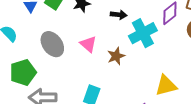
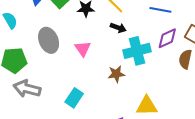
brown star: (116, 56) -> (116, 74), moved

